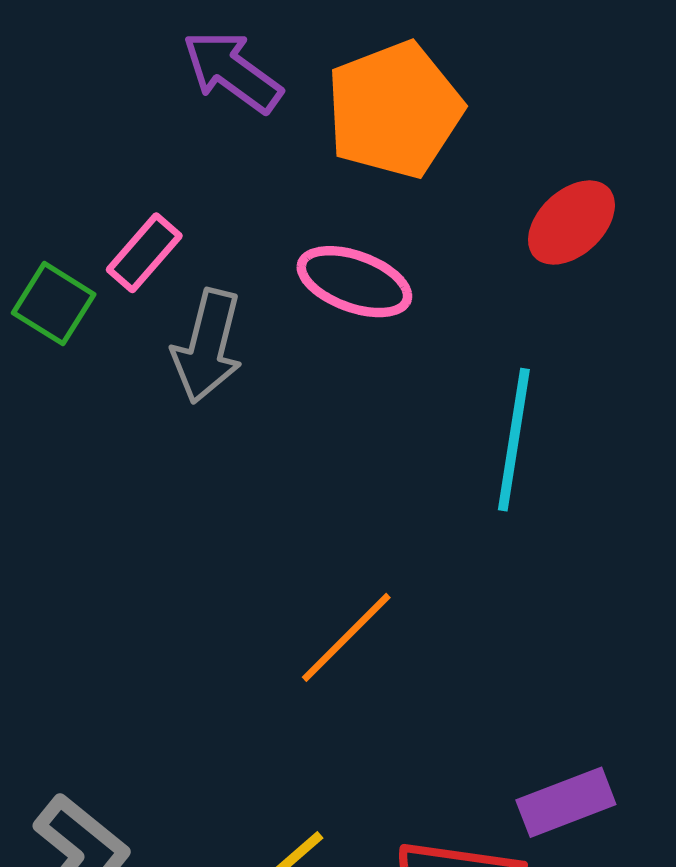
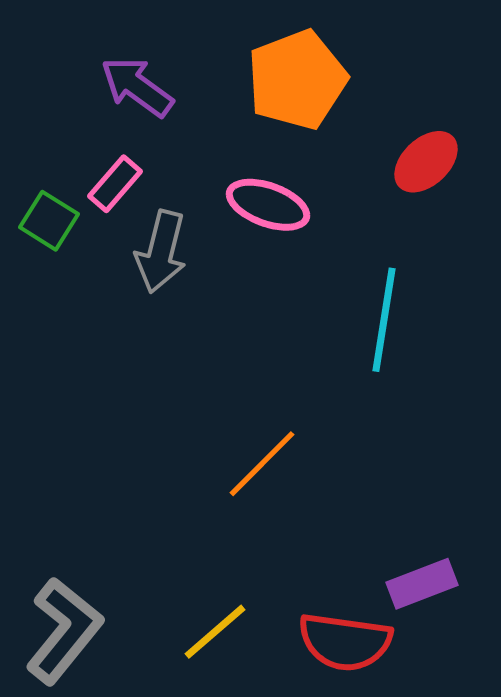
purple arrow: (232, 71) -> (137, 87), moved

